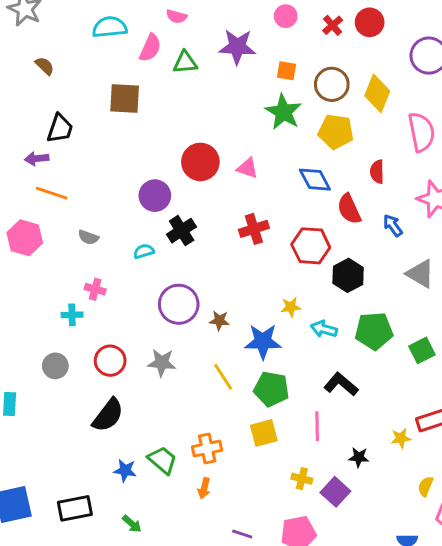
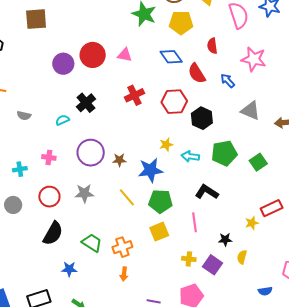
purple circle: (155, 196) -> (63, 64), moved
pink cross: (95, 289) -> (49, 157), moved
green trapezoid: (162, 460) -> (92, 243), moved
yellow semicircle: (426, 486) -> (242, 257), moved

